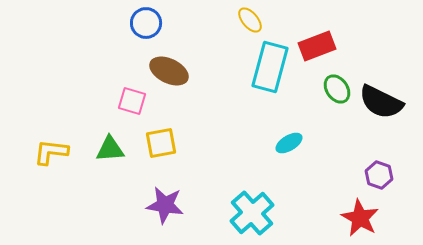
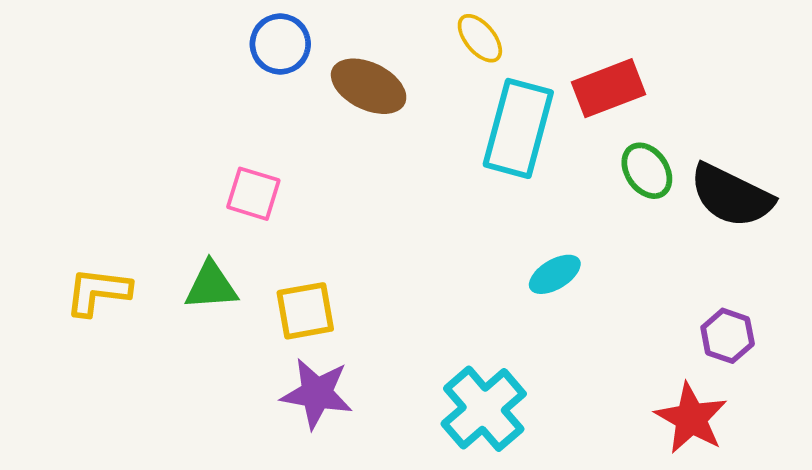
brown ellipse: (169, 71) -> (369, 86), moved
yellow square: (161, 143) -> (305, 311), moved

